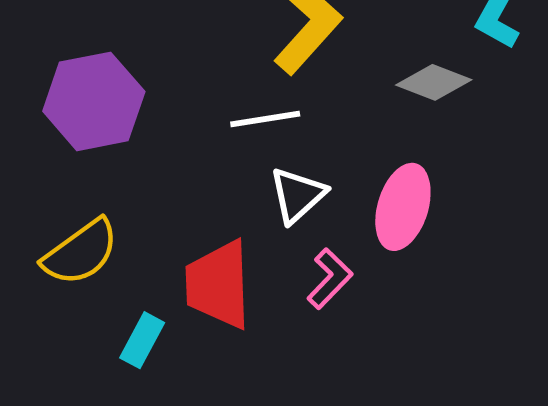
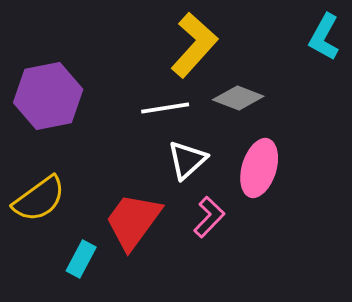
gray diamond: (434, 82) -> (238, 98), moved
red trapezoid: (218, 285) -> (133, 221), turned 38

